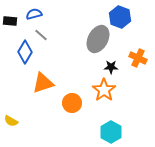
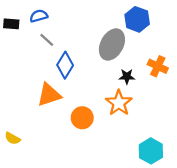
blue diamond: (25, 52) -> (65, 65), moved
cyan hexagon: (111, 132) -> (151, 151), moved

